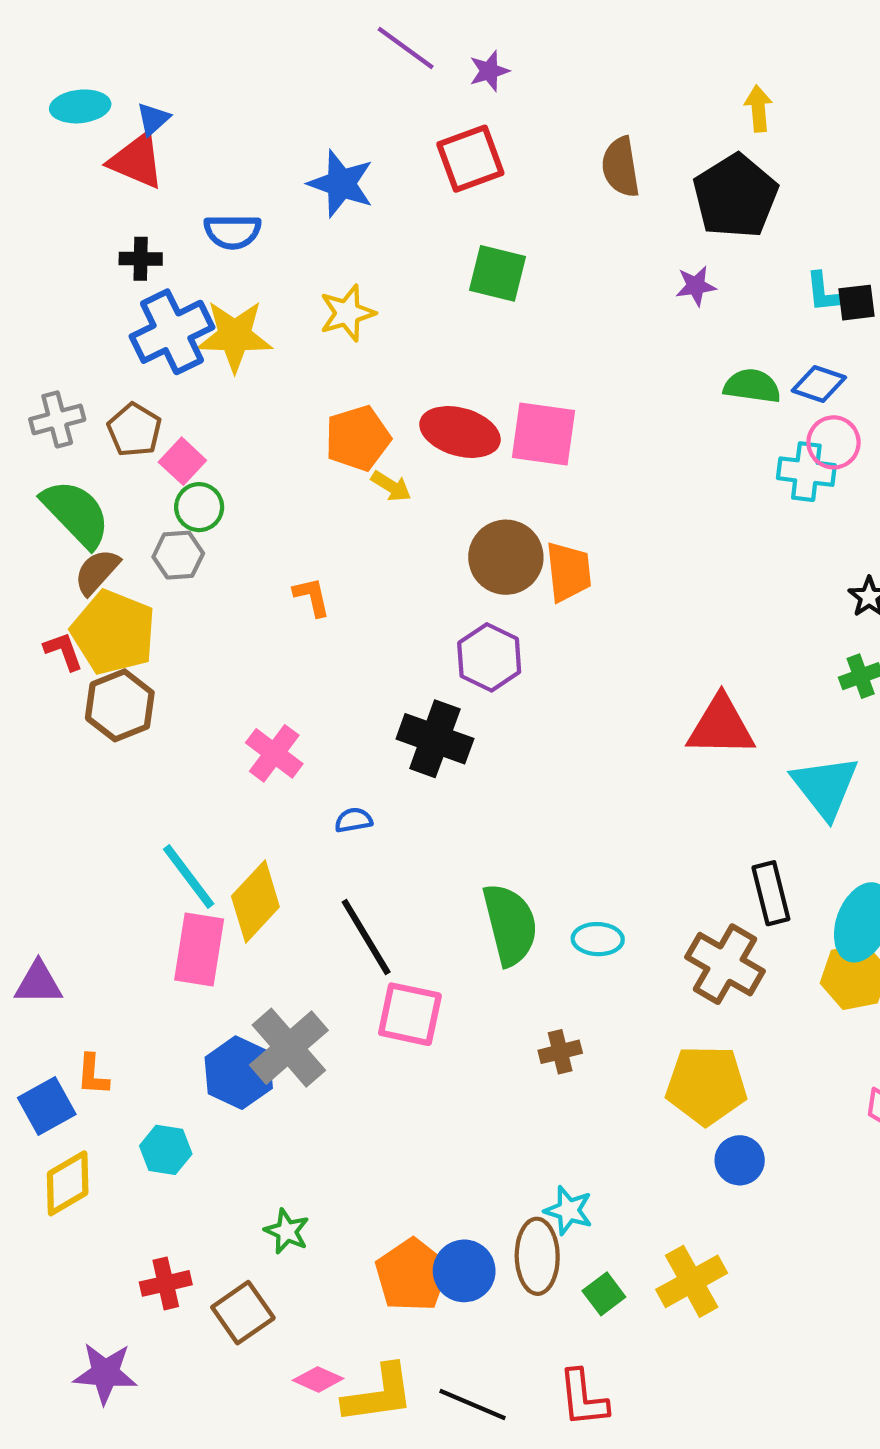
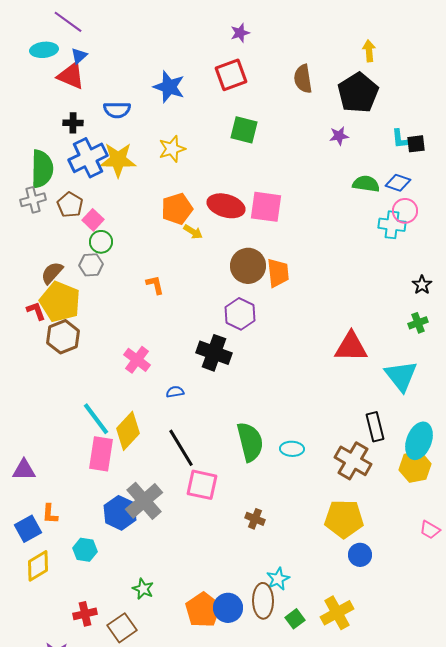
purple line: (406, 48) -> (68, 22), moved
green semicircle: (76, 513) -> (42, 169), moved, turned 45
brown cross: (560, 1052) -> (255, 519), moved, turned 36
cyan star: (568, 1210) -> (278, 579), turned 30

